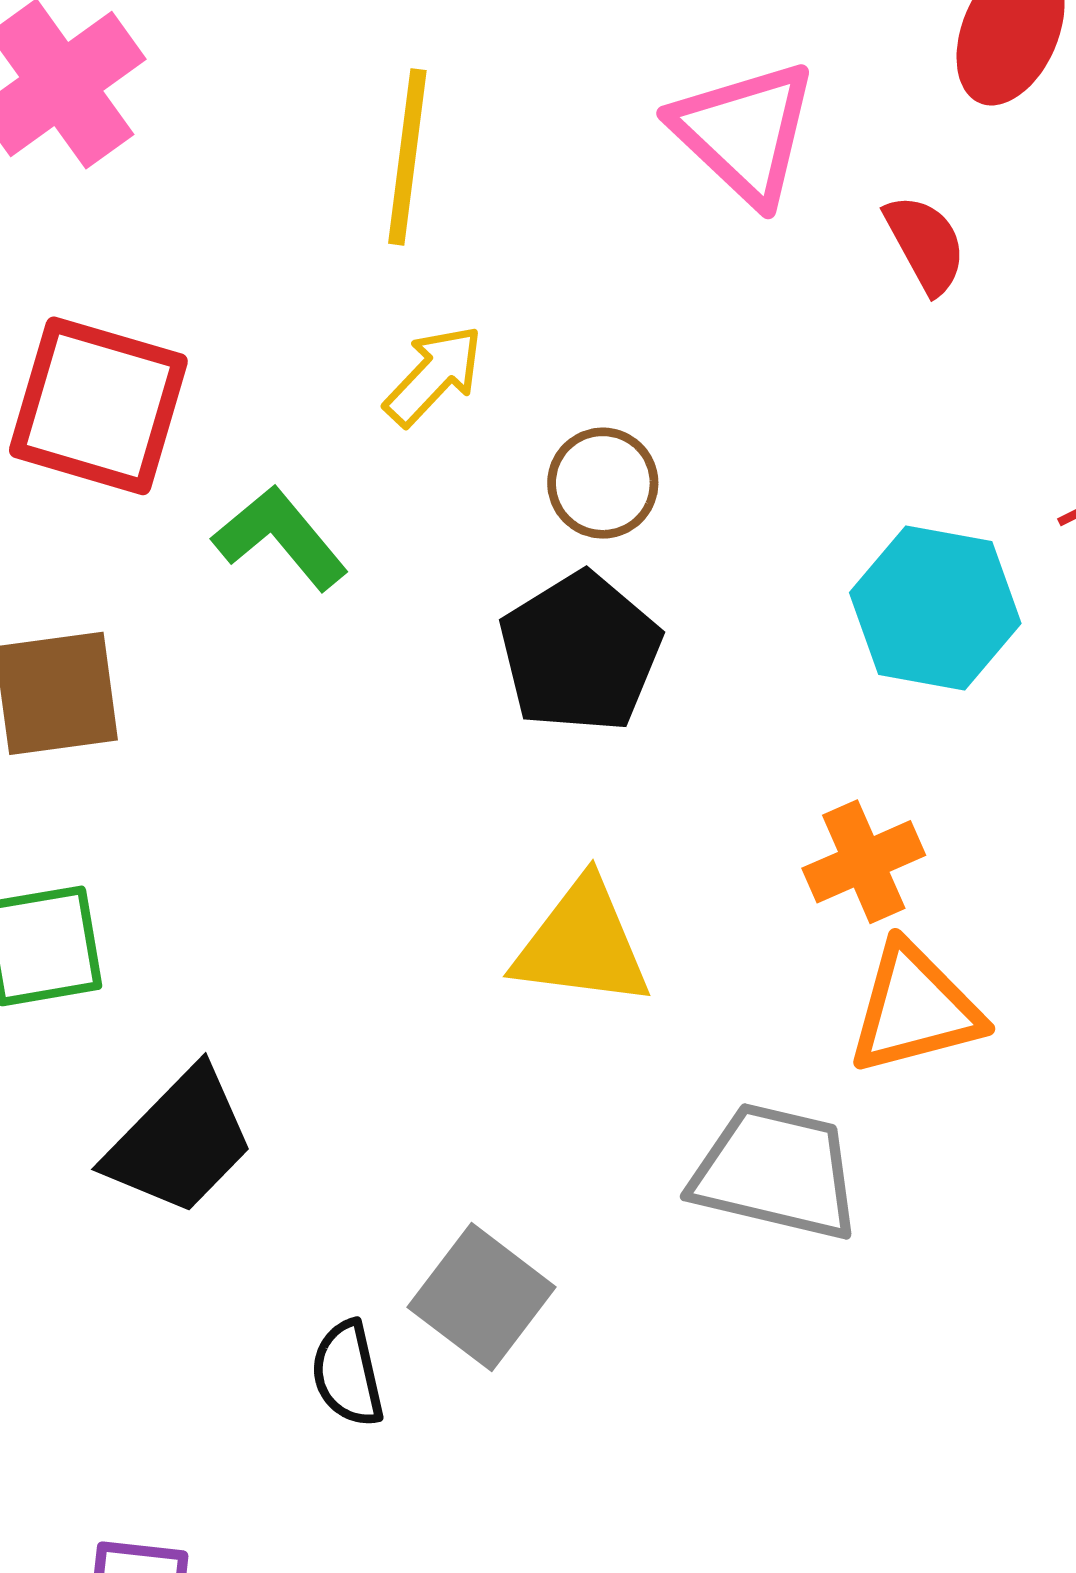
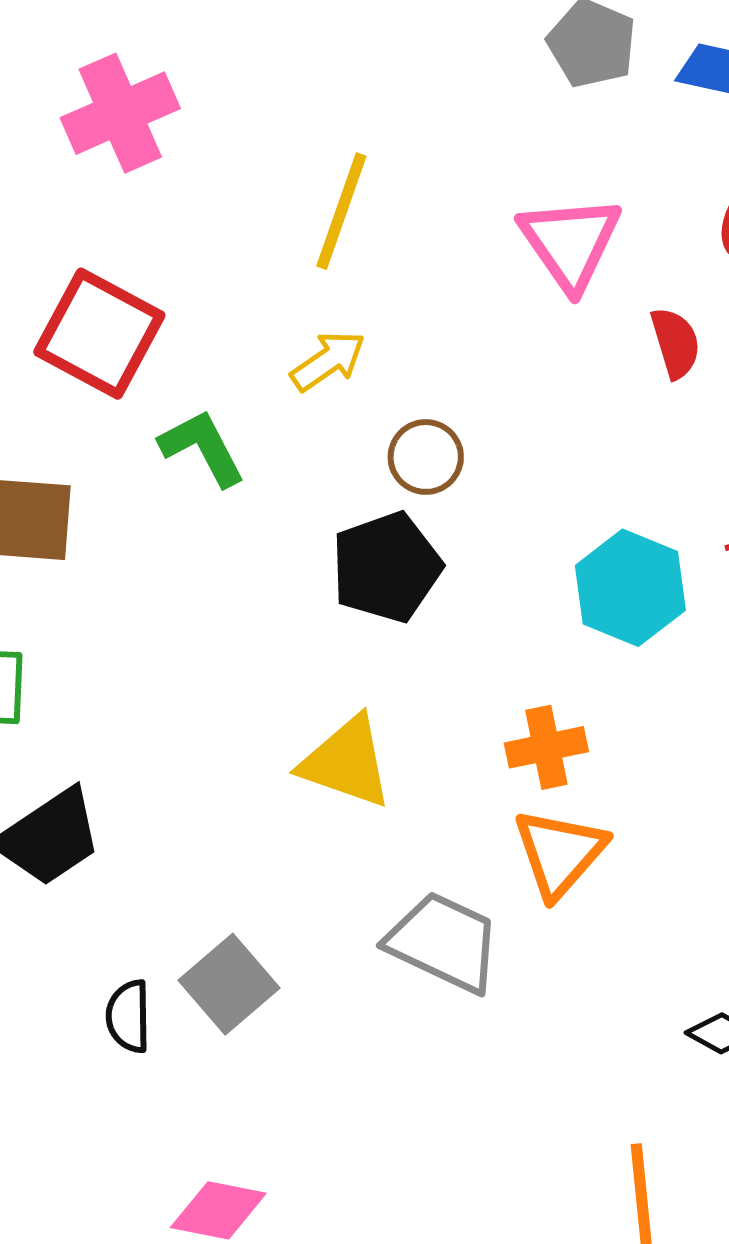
orange triangle: (915, 1009) -> (560, 853), turned -46

